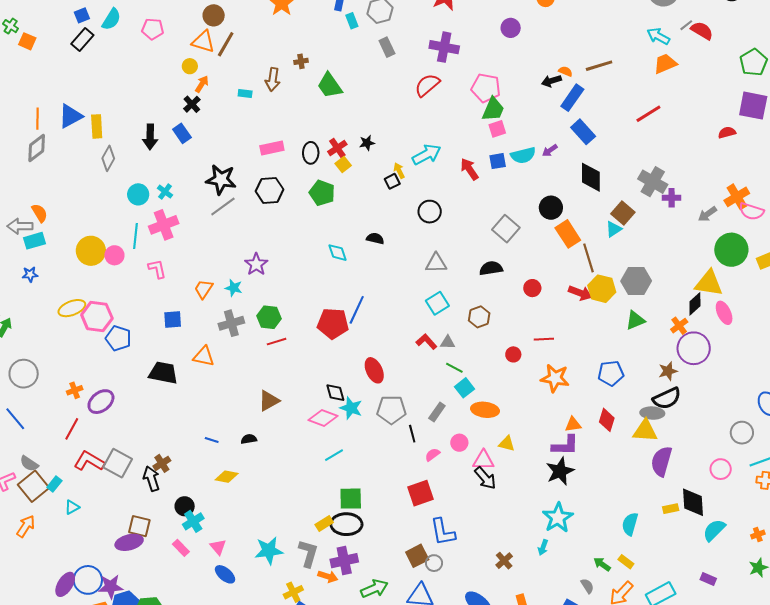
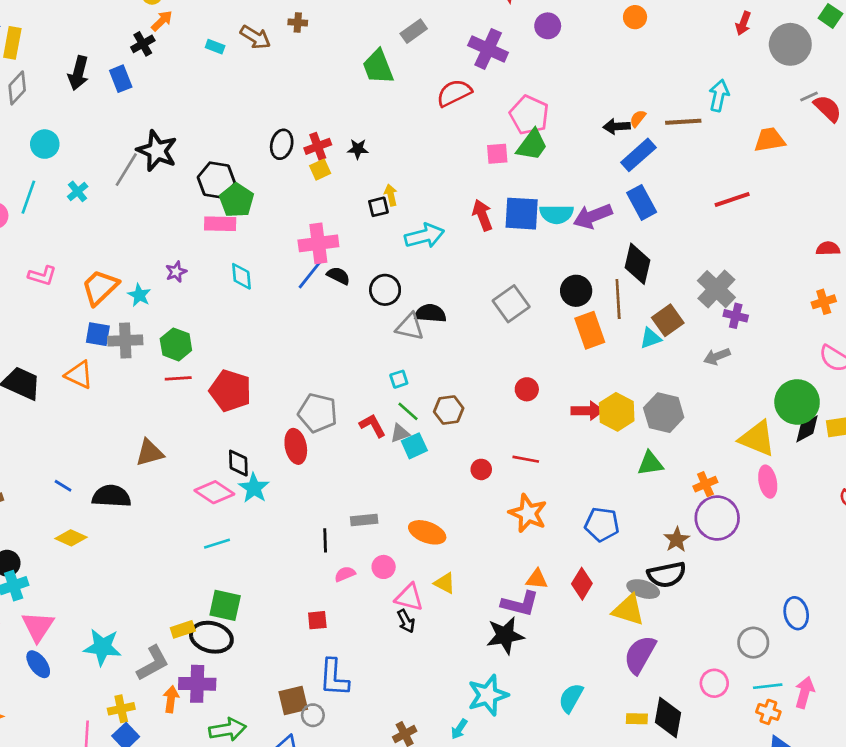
purple circle: (511, 28) -> (548, 26), moved
cyan arrow: (658, 36) -> (719, 95), moved, turned 60
gray rectangle: (387, 47) -> (414, 31), turned 66
orange semicircle: (565, 71) -> (638, 118), turned -88
brown arrow: (273, 79) -> (255, 37), turned -80
green trapezoid: (330, 85) -> (378, 67), moved
pink square: (497, 129) -> (497, 154), moved
pink rectangle: (272, 148) -> (220, 224), moved
purple arrow: (550, 150) -> (593, 216), size x1.8
cyan arrow: (427, 155) -> (424, 236), moved
blue square: (498, 161) -> (522, 214), size x1.6
cyan cross: (165, 192) -> (78, 191), moved
green pentagon: (322, 193) -> (237, 200), moved
orange cross: (737, 197) -> (824, 302), moved, size x0.7
gray line: (223, 206) -> (126, 170), moved, turned -36
black circle: (430, 212) -> (385, 290), moved
gray arrow: (707, 214) -> (717, 356), moved
pink cross: (164, 225) -> (318, 243), moved
cyan diamond: (337, 253) -> (241, 276), moved
brown line: (588, 258) -> (618, 299), moved
purple star: (256, 264) -> (176, 272), size x0.7
black semicircle: (491, 268) -> (430, 313), moved
pink L-shape: (157, 269) -> (42, 276), moved, turned 105
orange trapezoid: (204, 289) -> (100, 287), size x1.4
red arrow: (580, 293) -> (587, 411), turned -35
cyan square: (437, 303) -> (399, 379), size x0.6
black diamond: (695, 304) -> (807, 429), moved
blue line: (357, 310) -> (312, 272), moved
blue square: (173, 319) -> (98, 334), moved
red pentagon: (333, 323) -> (230, 391), moved
gray triangle: (448, 342) -> (400, 433), turned -35
green line: (454, 368) -> (408, 411), moved
brown star: (668, 371) -> (677, 540), turned -30
cyan square: (465, 388) -> (414, 446), moved
gray pentagon: (391, 410) -> (318, 413), moved
gray rectangle: (437, 412) -> (364, 520), turned 36
black semicircle: (249, 439) -> (111, 496), size x1.8
black arrow: (485, 478) -> (406, 621), size x0.7
red square: (420, 493) -> (317, 620), size x0.6
cyan semicircle: (630, 524) -> (571, 698), moved
pink triangle: (218, 547) -> (38, 626), size x1.5
gray L-shape: (308, 553) -> (153, 663), turned 32
orange arrow: (328, 576) -> (171, 699), turned -114

